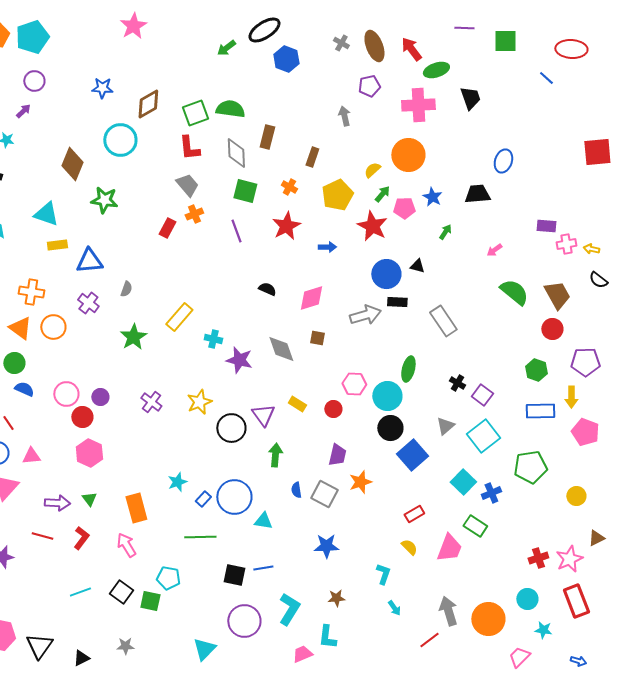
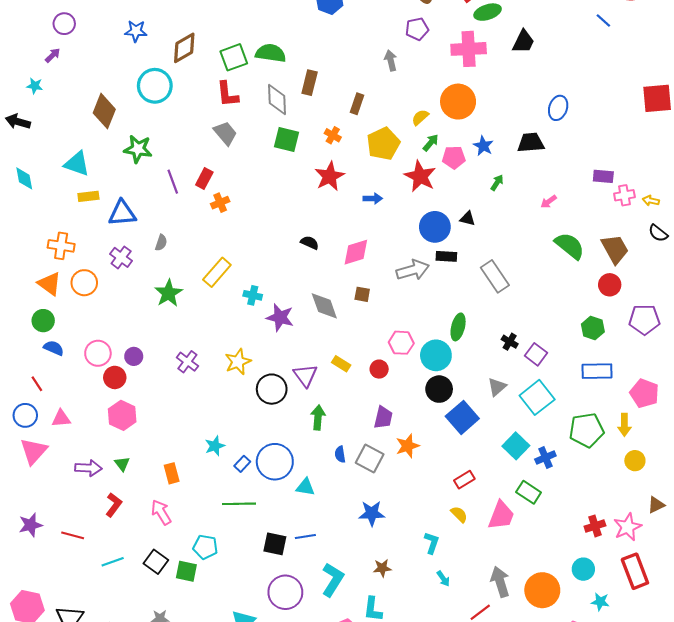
black trapezoid: (470, 98) -> (523, 42), turned 45
orange cross: (194, 214) -> (220, 203), moved
purple line: (236, 231) -> (173, 182), moved
yellow arrow: (571, 397) -> (624, 425), moved
orange rectangle: (136, 508) -> (172, 473), size x0.7
red line: (42, 536) -> (73, 535), moved

